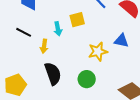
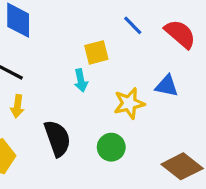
cyan arrow: (58, 29) -> (81, 80), moved
yellow arrow: (44, 46) -> (17, 106), moved

